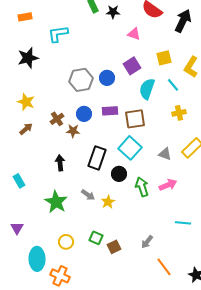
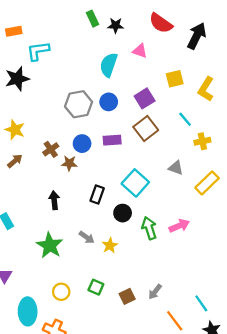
cyan L-shape: (58, 34) -> (38, 51), moved
purple square: (132, 66) -> (145, 98), moved
cyan line: (173, 85) -> (185, 119), moved
cyan semicircle: (147, 89) -> (109, 65), moved
yellow cross: (179, 113) -> (202, 141), moved
brown square: (135, 119) -> (146, 129), moved, turned -30
gray triangle: (165, 154) -> (176, 168), moved
black rectangle: (97, 158) -> (97, 195), size x0.7
cyan line: (183, 223) -> (201, 303), moved, turned 49
brown square: (114, 247) -> (127, 296), moved

